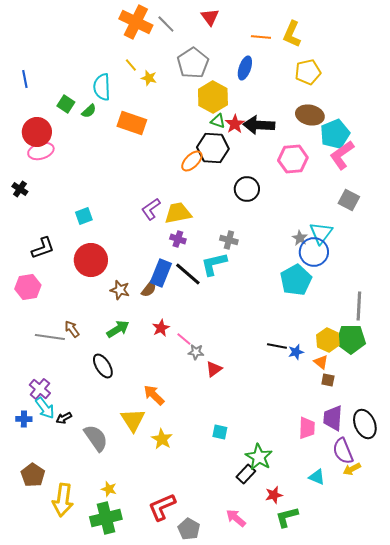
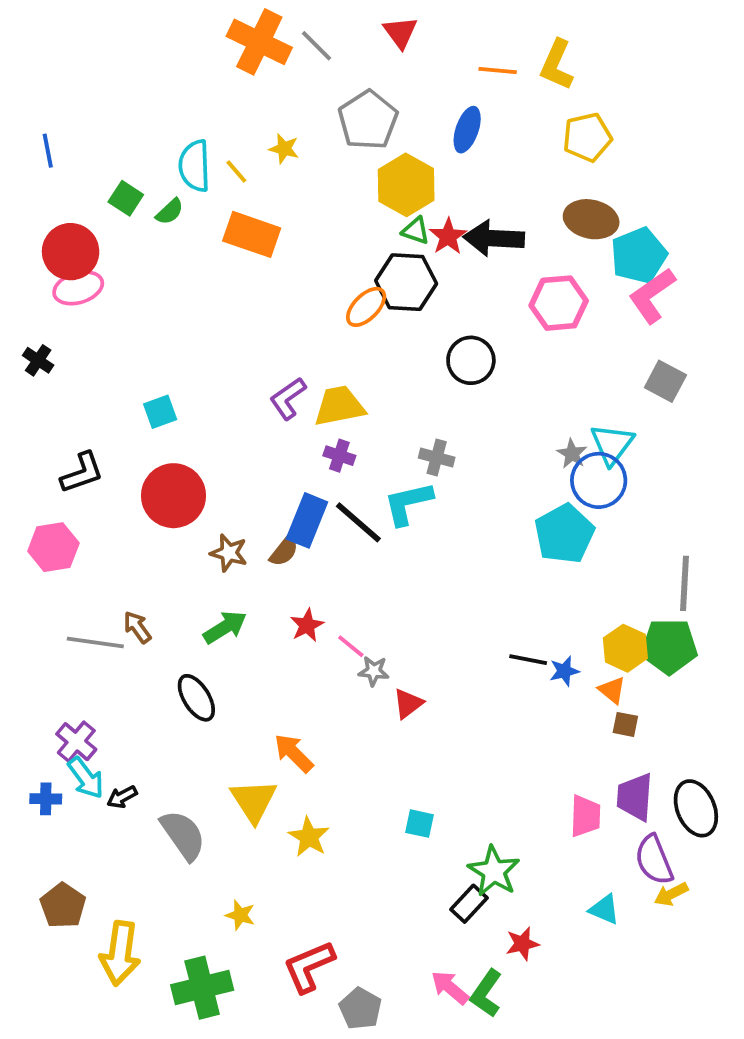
yellow line: (131, 65) -> (236, 172), moved
yellow star: (109, 489) -> (240, 915), moved
green L-shape: (287, 517) -> (486, 993), moved, turned -40

